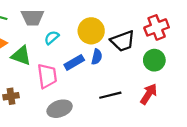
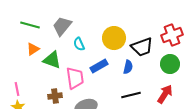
gray trapezoid: (32, 17) -> (62, 26), turned 130
cyan semicircle: (52, 38) -> (79, 44), turned -72
blue semicircle: (97, 57) -> (128, 67), moved
brown cross: (11, 96) -> (55, 96), moved

